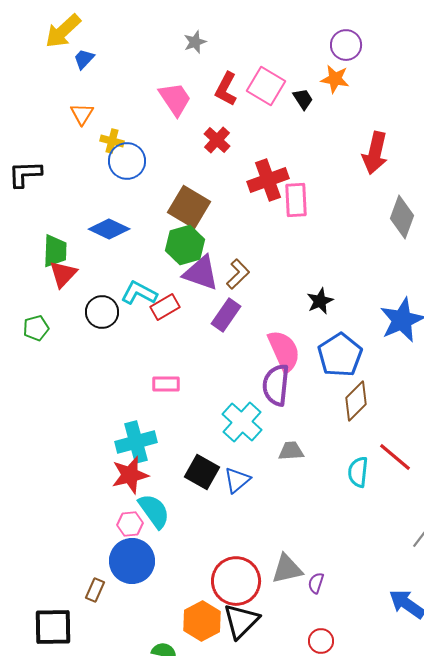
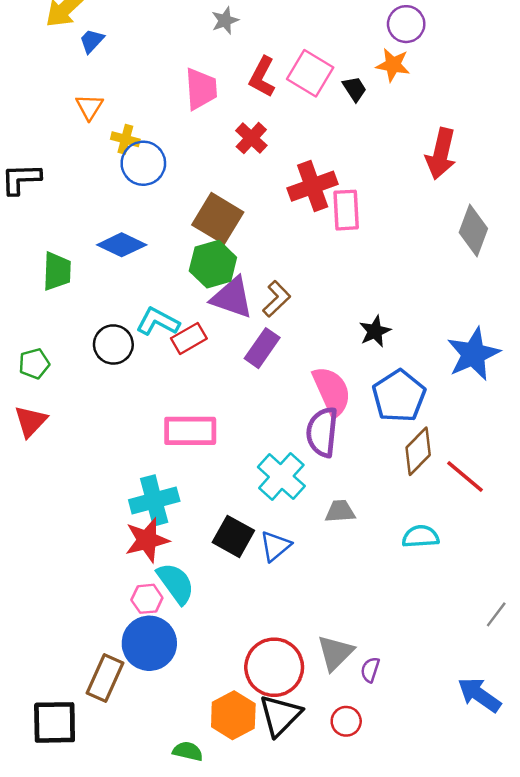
pink trapezoid: (175, 99) -> (201, 89), turned 30
red triangle: (63, 274) -> (31, 421), moved
pink rectangle: (166, 384) -> (190, 431), size x1.6
red line: (395, 457) -> (465, 476), moved
cyan semicircle: (358, 472) -> (421, 536), turned 80
gray triangle: (287, 569) -> (335, 653), turned -32
brown rectangle: (95, 590) -> (105, 678), size x1.6
red circle: (321, 641) -> (346, 721), moved

